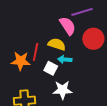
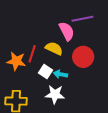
red circle: (93, 39) -> (83, 57), moved
cyan arrow: (65, 59) -> (61, 74), moved

